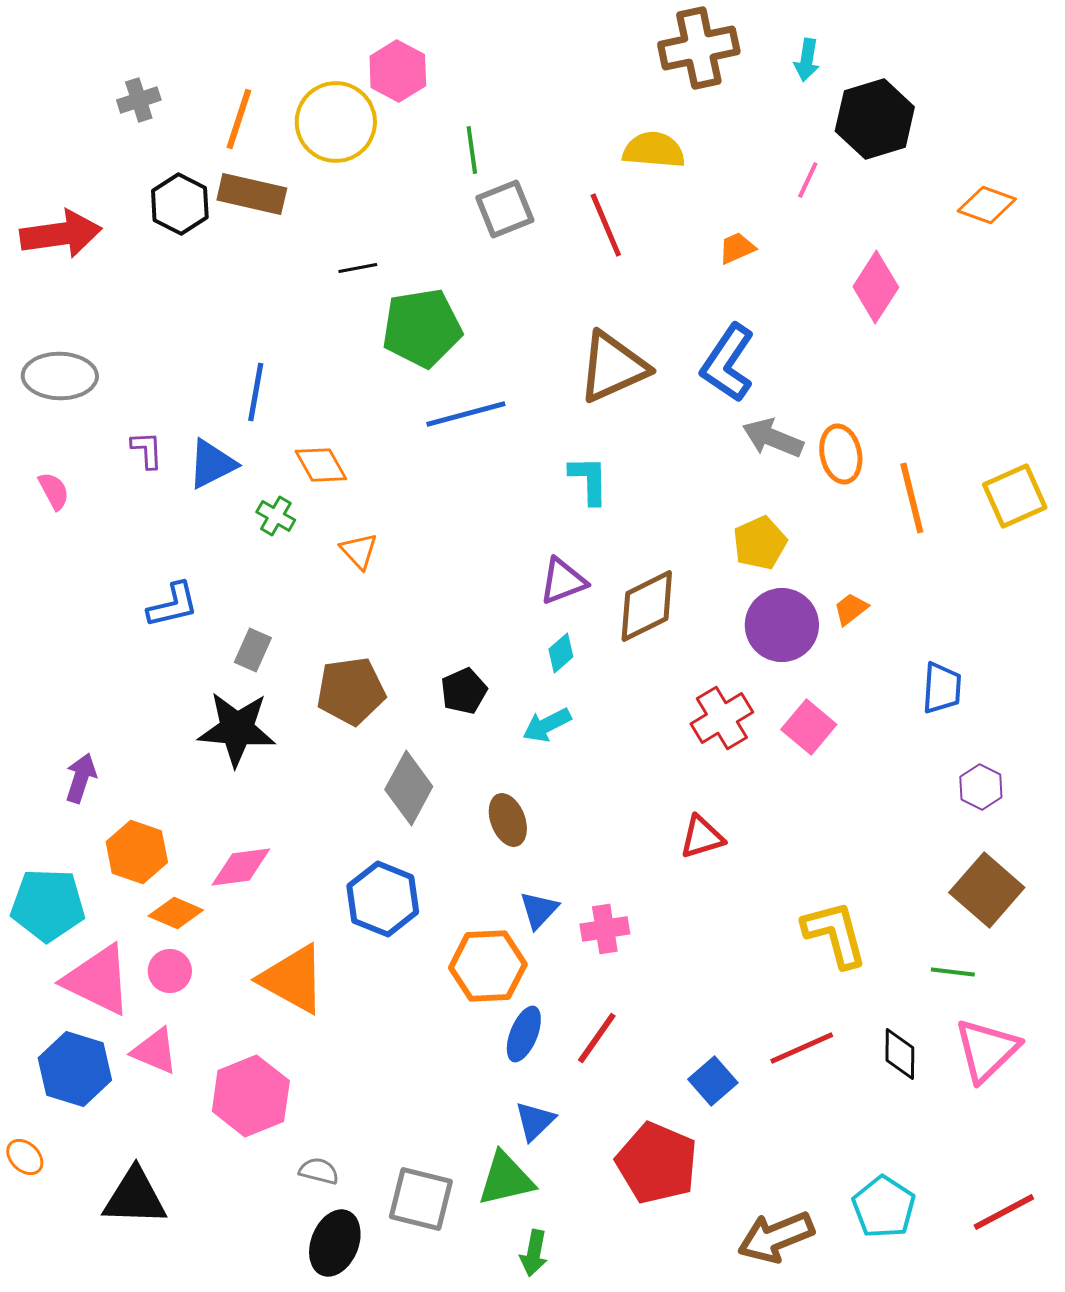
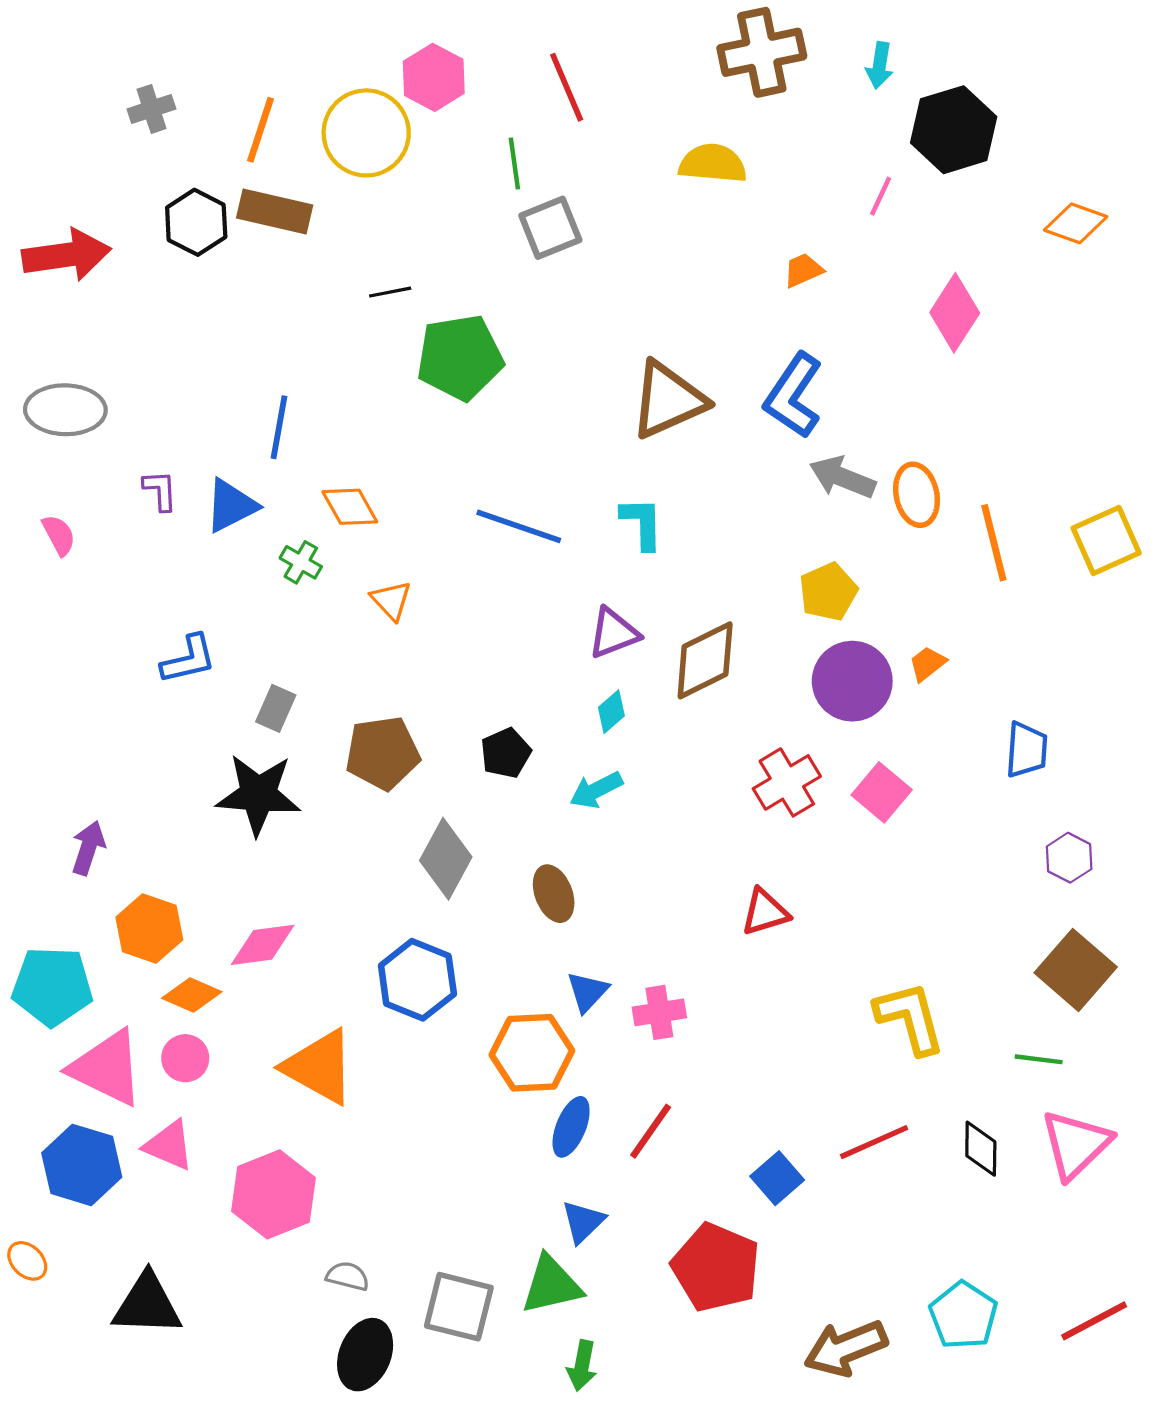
red line: (606, 225) -> (567, 87), moved
blue line: (466, 414) -> (519, 526), moved, turned 34

